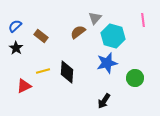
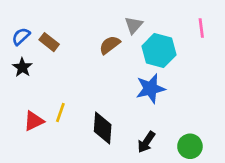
brown rectangle: (41, 36) -> (49, 42), moved
yellow line: (43, 71) -> (60, 112), moved, turned -56
black diamond: (67, 72) -> (103, 128), moved
green circle: (135, 78) -> (190, 146), moved

